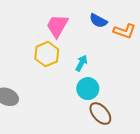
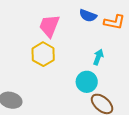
cyan arrow: (81, 63) -> (98, 57), moved

